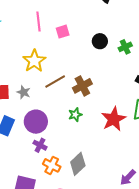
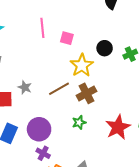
pink square: (63, 32) -> (67, 38), turned 32
yellow star: (34, 61) -> (82, 65), moved
gray star: (24, 92) -> (25, 87), moved

